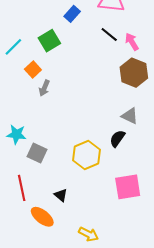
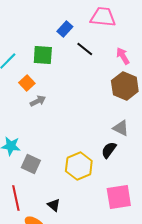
black line: (109, 34) -> (85, 49), moved
green square: (49, 41) -> (43, 55), turned 35
gray arrow: (44, 88) -> (38, 101), turned -140

